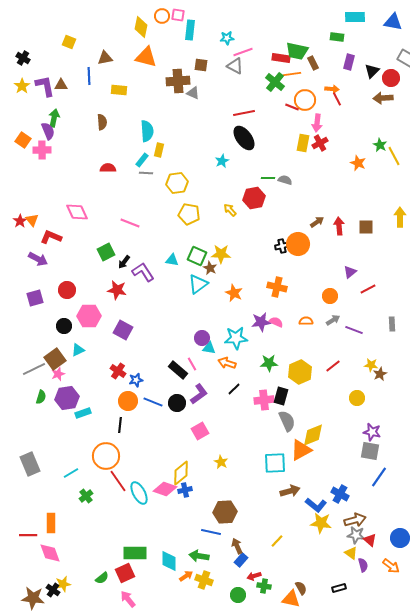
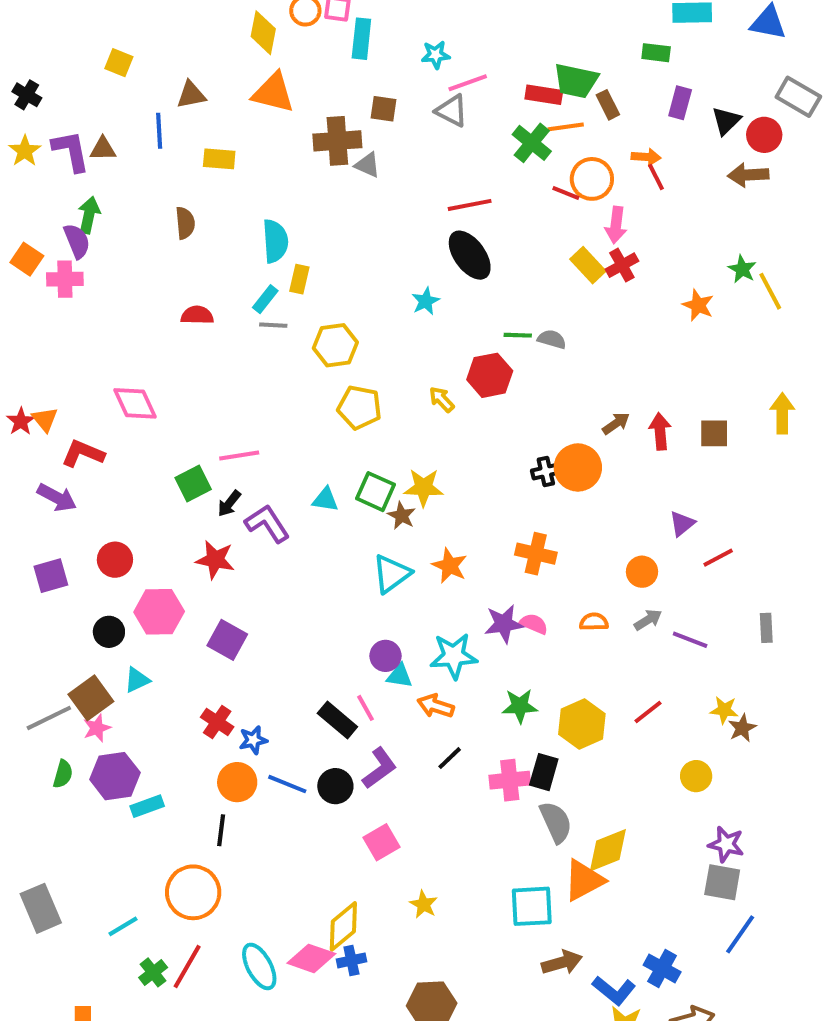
yellow rectangle: (303, 143) -> (588, 265), turned -54
pink line: (130, 223) -> (239, 455), moved, turned -30
cyan triangle: (198, 284) -> (392, 574), moved
red line: (118, 481) -> (187, 966), moved, turned 65

